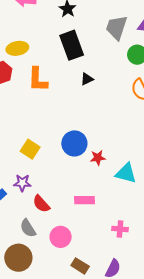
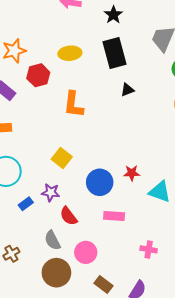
yellow ellipse: (17, 48) -> (70, 53), moved
orange L-shape: (38, 79) -> (73, 105), moved
blue circle: (74, 143) -> (100, 182), moved
brown circle: (18, 258) -> (56, 273), moved

